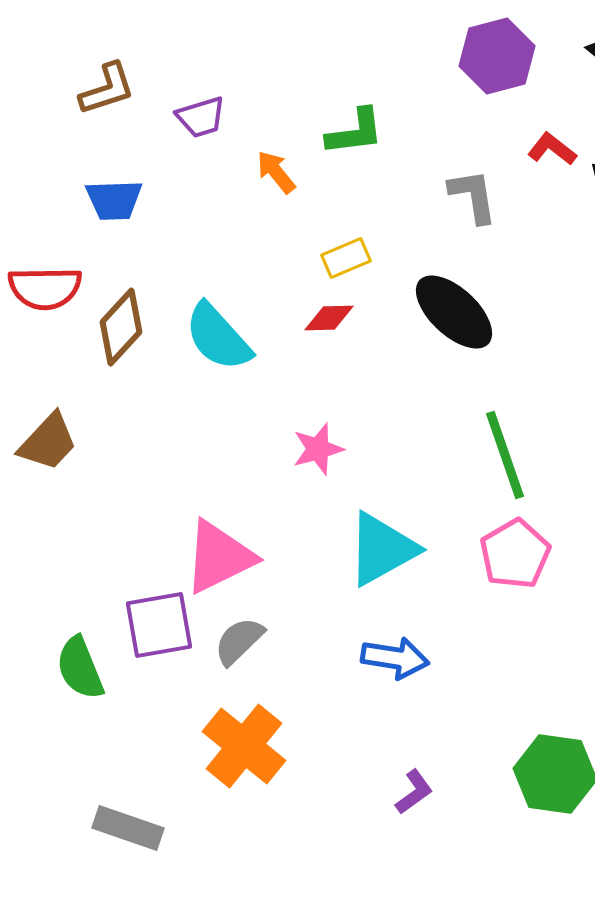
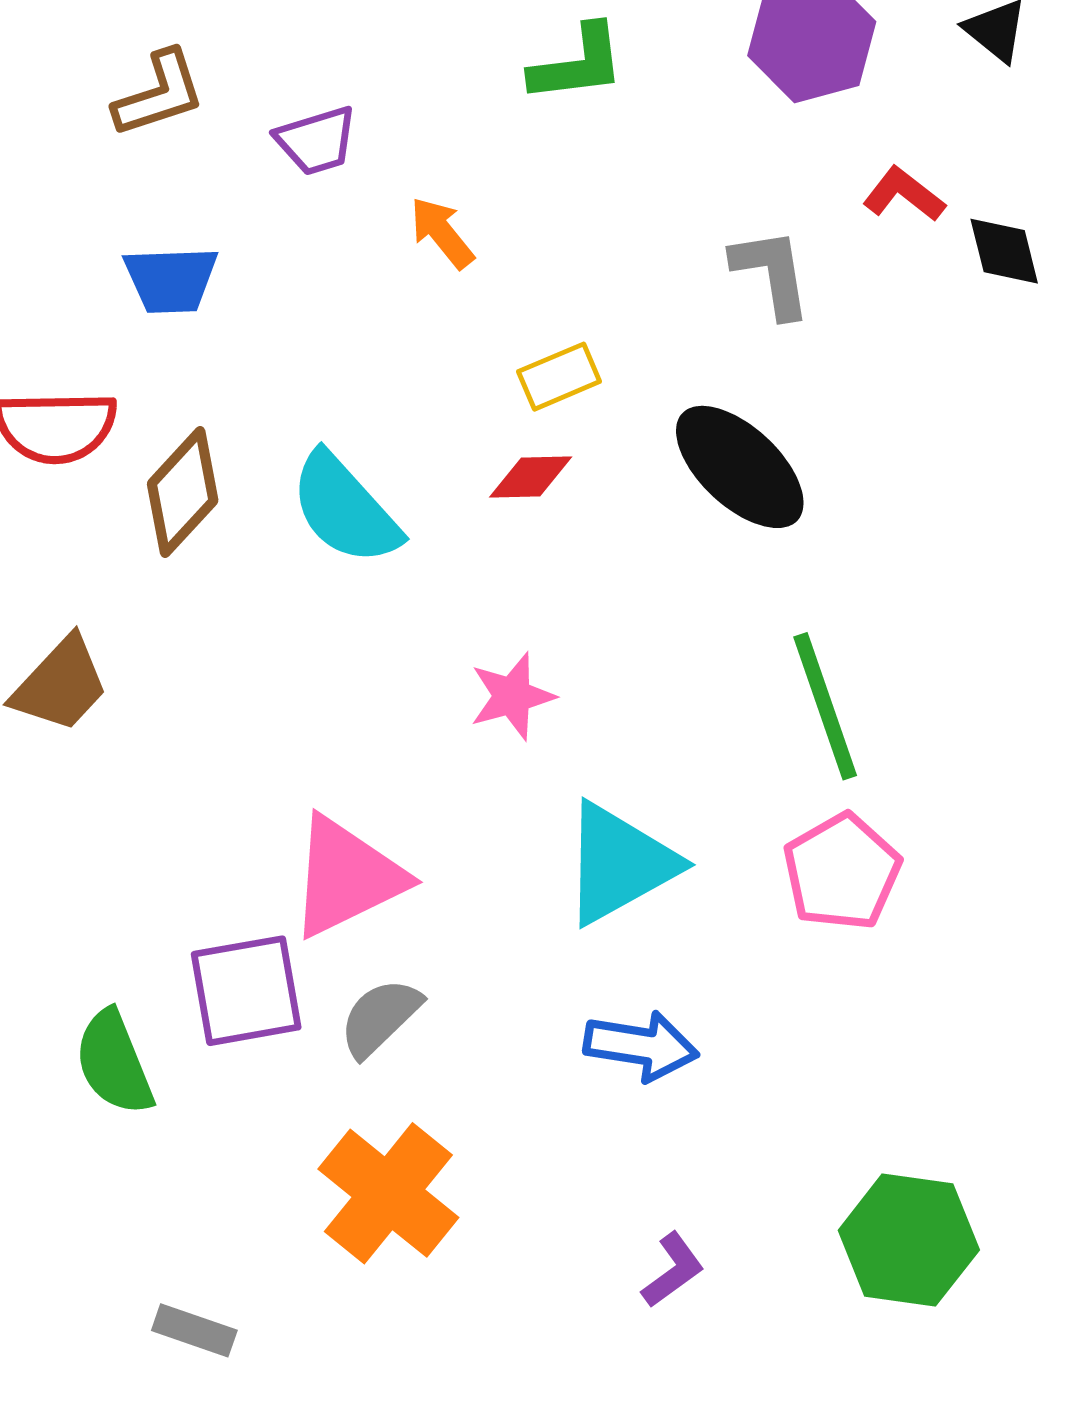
green L-shape: (355, 132) -> (577, 64), moved
gray rectangle: (128, 828) -> (194, 1330), size x0.7

